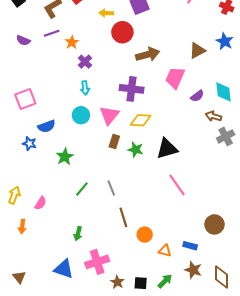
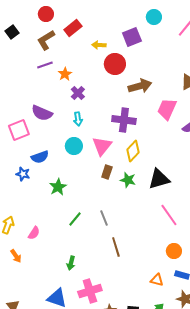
purple semicircle: (23, 40) -> (42, 113), moved, size x1.5
yellow diamond: (141, 120) -> (133, 151), turned -50
orange arrow: (22, 226) -> (16, 256), turned -40
orange circle: (145, 235) -> (174, 251), moved

